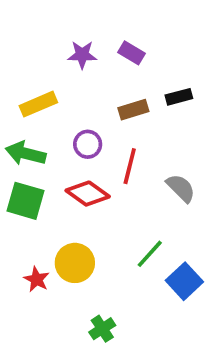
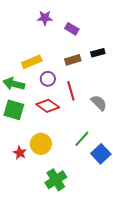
purple star: (82, 55) -> (45, 18), moved
yellow rectangle: (38, 104) -> (32, 62), moved
red line: (130, 166) -> (71, 91), turned -30
green cross: (102, 329) -> (56, 180), size x1.5

